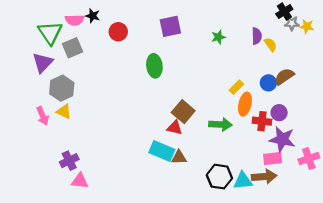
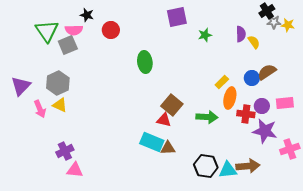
pink semicircle: (75, 20) -> (74, 30), moved
purple square: (170, 26) -> (177, 17), moved
purple triangle: (43, 63) -> (21, 86), moved
pink rectangle: (273, 158) -> (285, 103), moved

